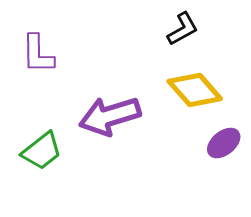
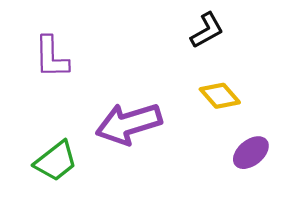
yellow diamond: (195, 90) -> (220, 96), size x0.7

